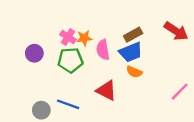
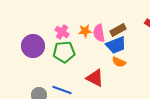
orange star: (84, 38) -> (85, 31), moved
pink semicircle: (103, 50) -> (99, 33), moved
purple circle: (34, 53) -> (33, 46), size x1.5

